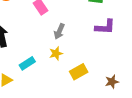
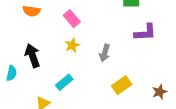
gray arrow: (59, 31) -> (105, 53), moved
yellow star: (56, 53) -> (72, 45), moved

